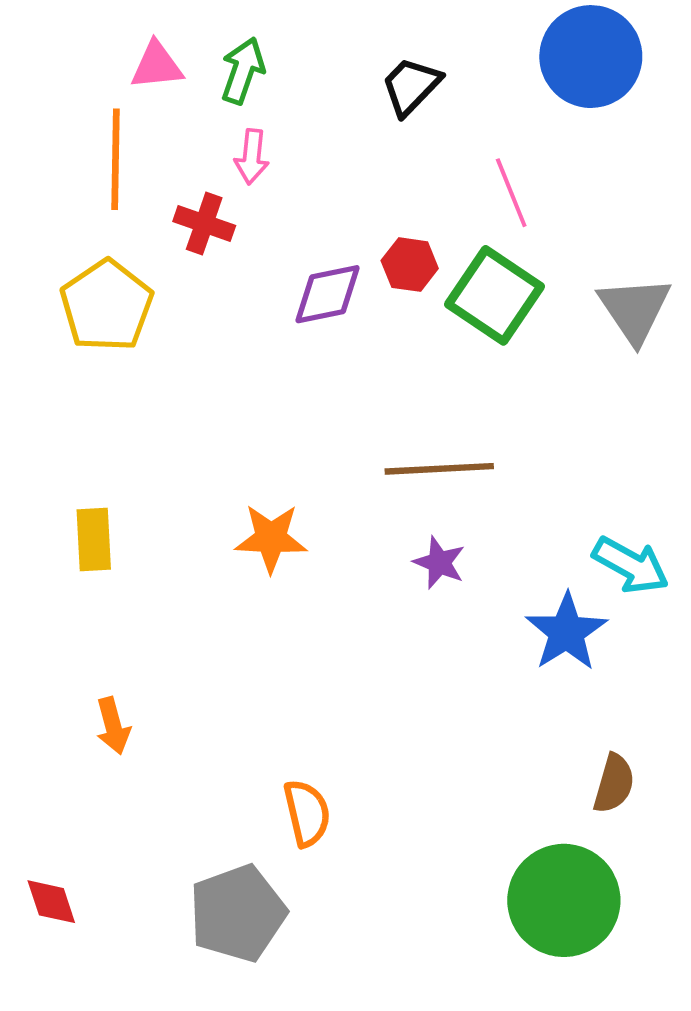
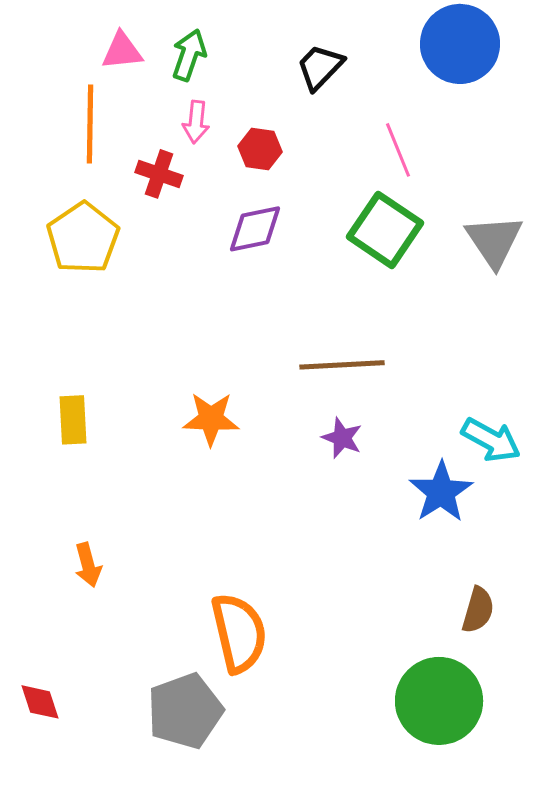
red hexagon: (410, 265) -> (260, 149), moved
orange semicircle: (307, 813) -> (239, 633), size x1.5

